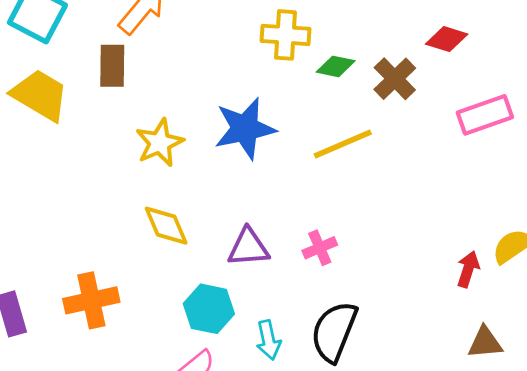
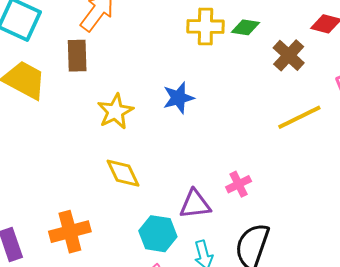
green diamond: (336, 66) -> (246, 27), moved
blue star: (245, 128) -> (178, 98), size x0.7
yellow line: (343, 144) -> (299, 117), moved
purple triangle: (248, 247) -> (195, 204), moved

